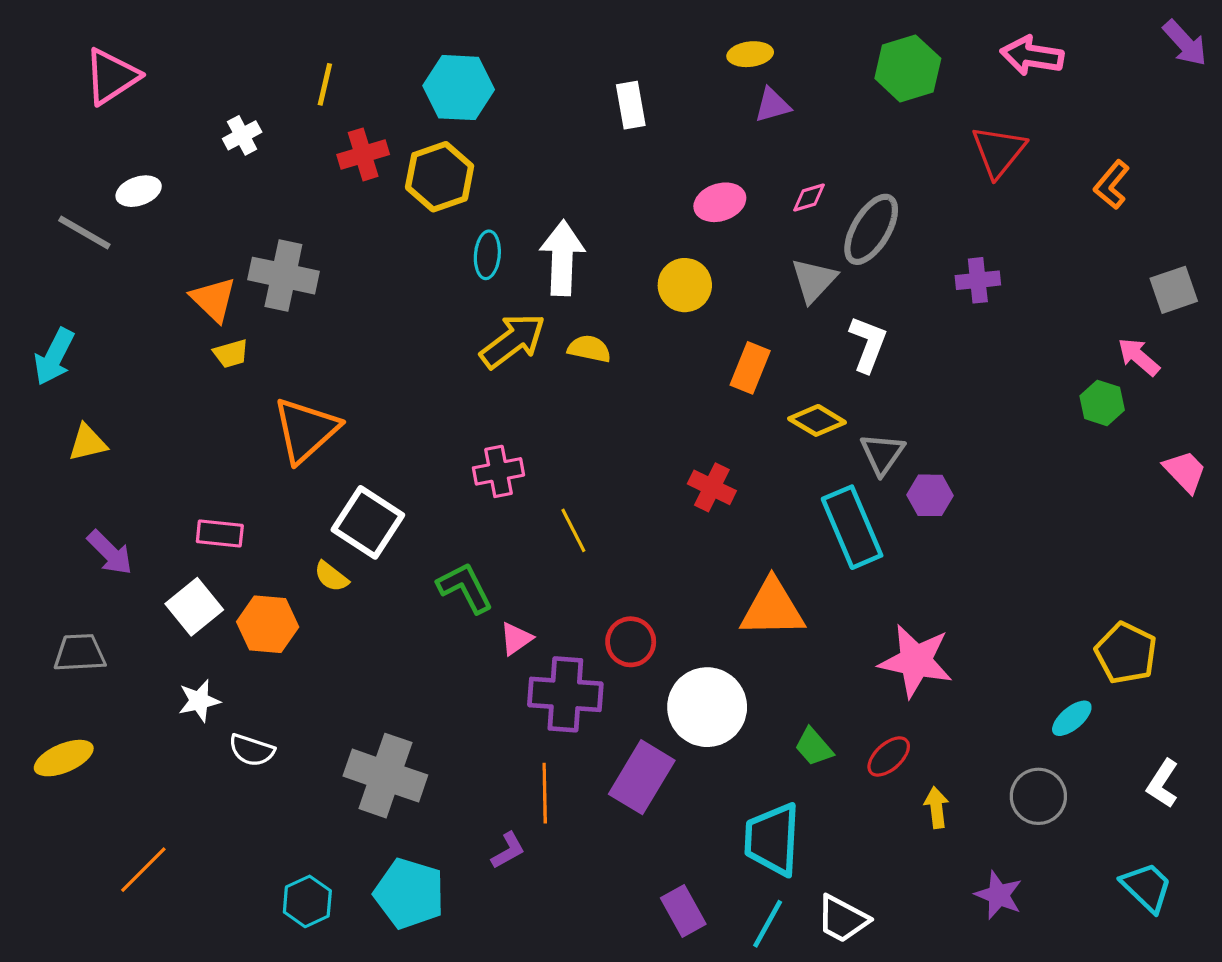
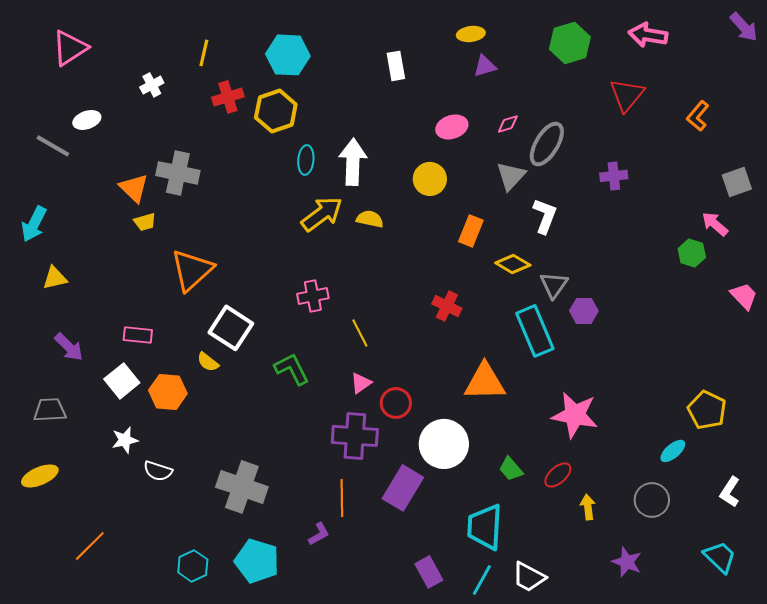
pink triangle: (516, 639) -> (361, 383), moved

